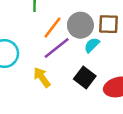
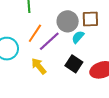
orange line: (52, 27) -> (35, 33), moved

